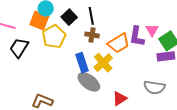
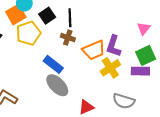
orange square: (39, 20) -> (16, 14), turned 30
pink triangle: (152, 30) -> (144, 28), moved
blue rectangle: (82, 63) -> (53, 64), turned -42
yellow cross: (103, 63) -> (110, 68), moved

